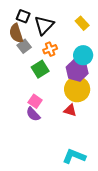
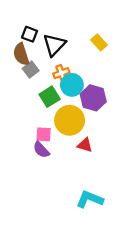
cyan circle: (83, 55) -> (72, 85), moved
yellow circle: (77, 89) -> (70, 120), moved
pink square: (35, 101) -> (44, 134), turned -32

